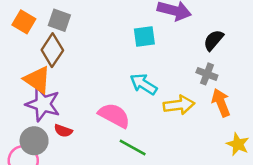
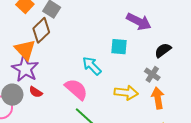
cyan square: (144, 37) -> (119, 47), moved
cyan arrow: (143, 84) -> (92, 66), moved

